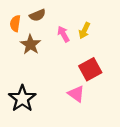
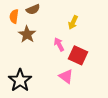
pink arrow: (63, 34) -> (59, 44), moved
red square: (90, 69) -> (78, 55), turned -36

